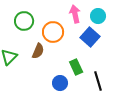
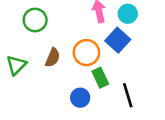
orange circle: (53, 32) -> (86, 53), moved

